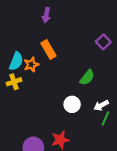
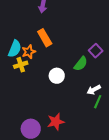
purple square: (103, 42) -> (96, 51), moved
yellow cross: (14, 82) -> (21, 65), moved
white circle: (72, 104) -> (57, 76), moved

